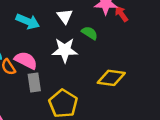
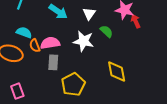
pink semicircle: (26, 60) -> (50, 43), turned -48
yellow diamond: (111, 78) -> (117, 72), turned 60

